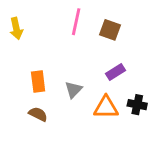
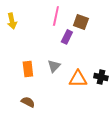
purple rectangle: (116, 72) -> (67, 37), moved, turned -32
orange rectangle: (38, 82) -> (28, 69), moved
brown semicircle: (38, 114) -> (28, 102), moved

